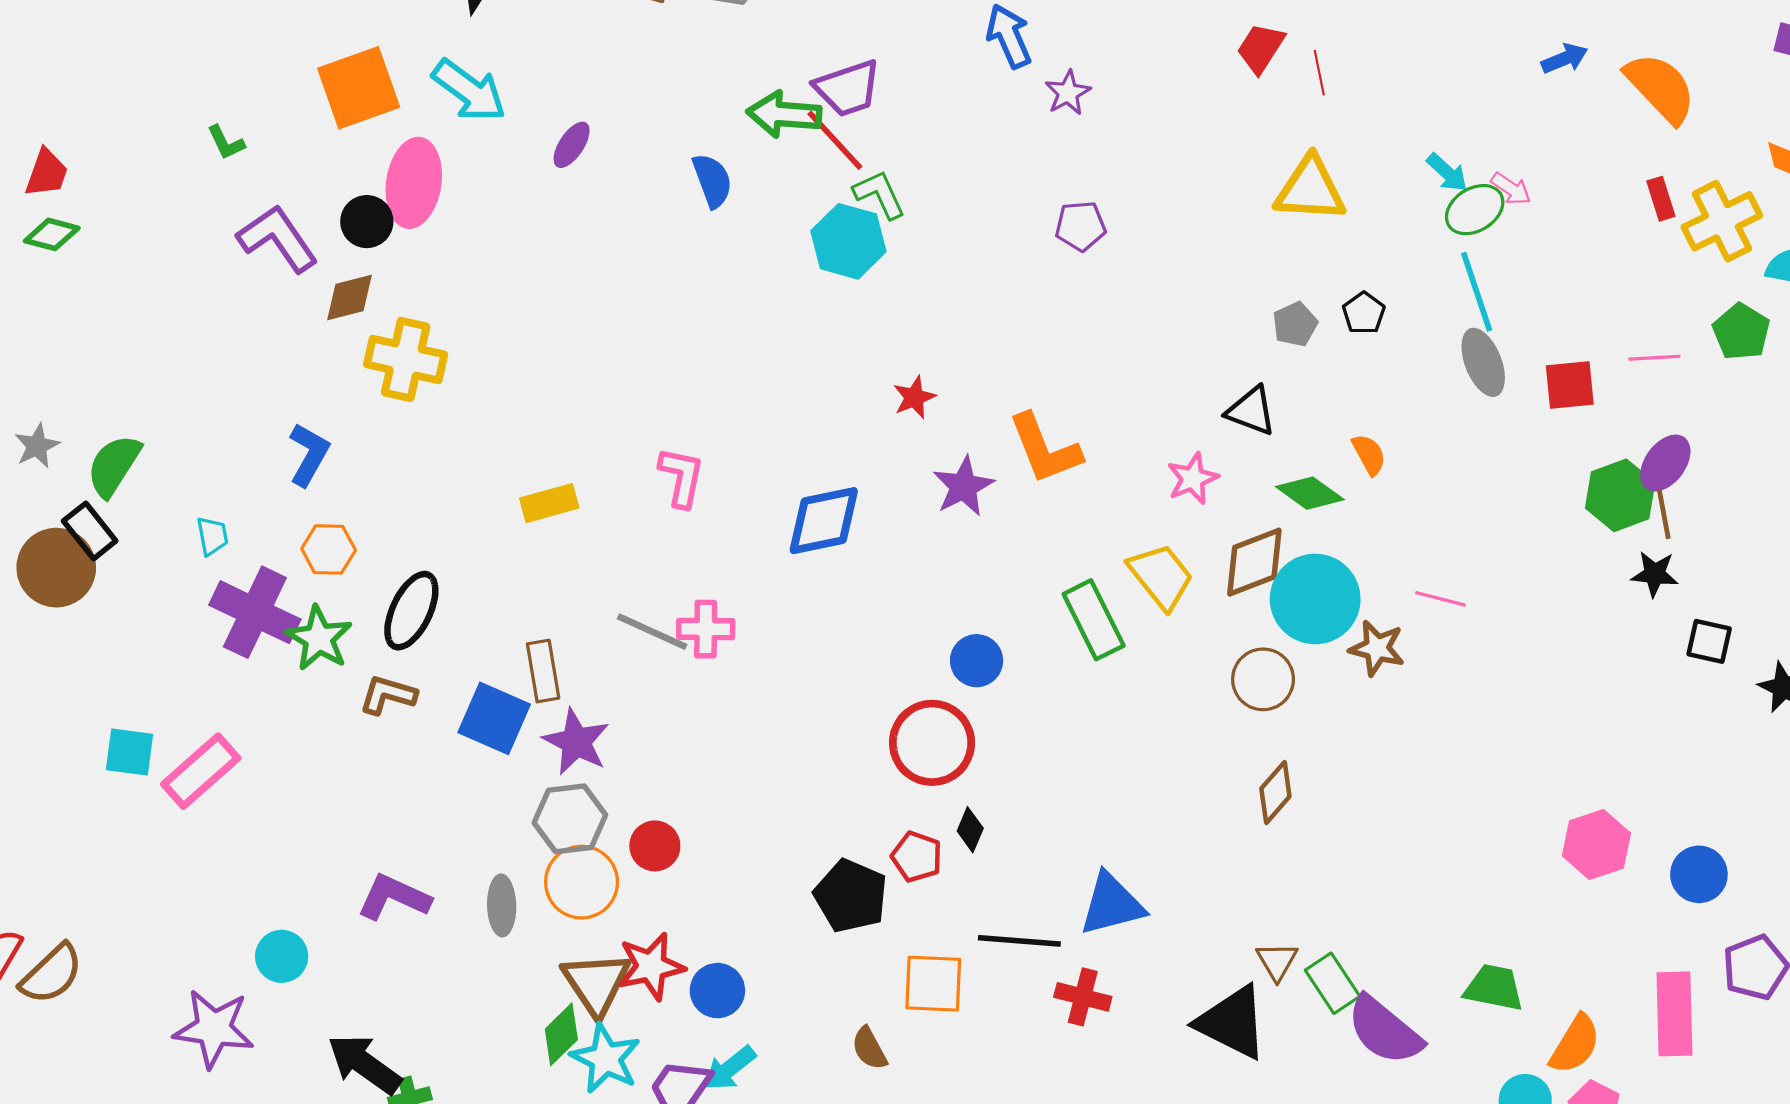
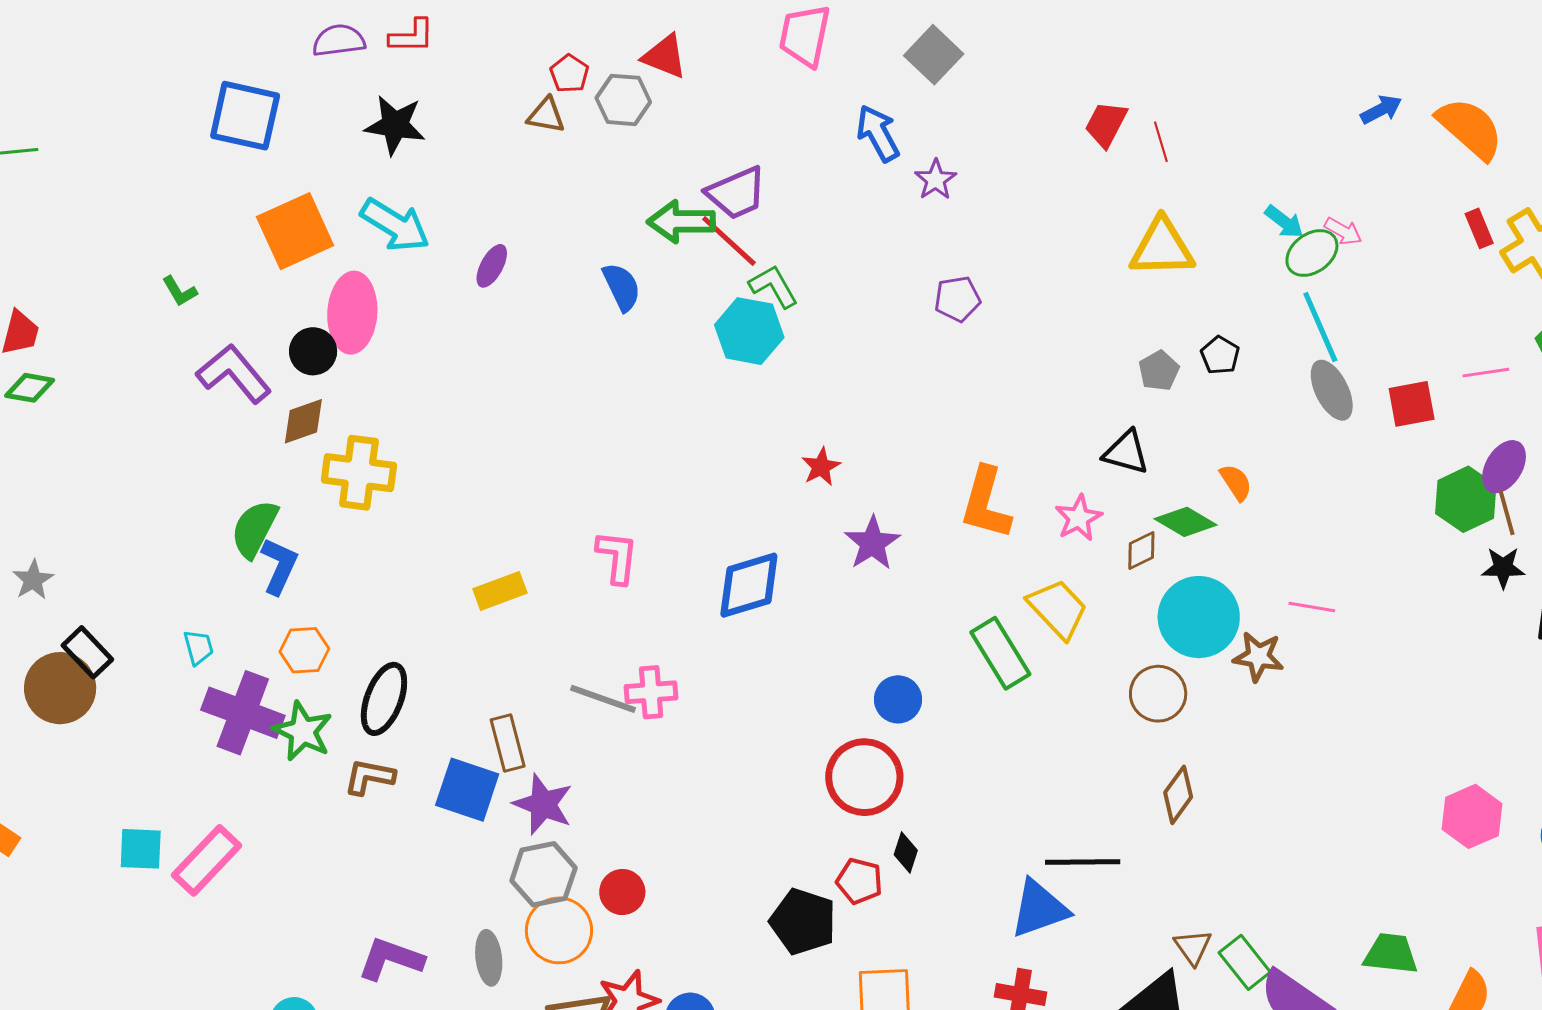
orange L-shape: (1045, 449) -> (986, 503), moved, turned 42
green semicircle: (114, 466) -> (254, 529), moved
brown diamond: (1254, 562) -> (1141, 551), moved, size x0.6
black line: (1019, 941) -> (1083, 862), moved

